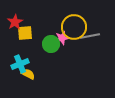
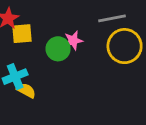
yellow circle: (74, 27) -> (125, 46), moved
gray line: (90, 36) -> (112, 18), moved

